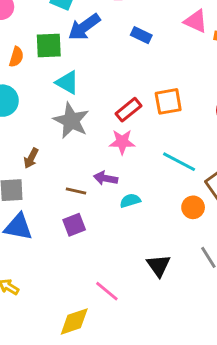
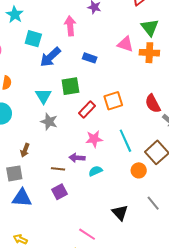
green square: (49, 46) -> (70, 86), moved
cyan triangle: (67, 82) -> (43, 96), turned 36
gray star: (71, 121) -> (49, 122), size x0.7
pink star: (122, 142) -> (94, 139), moved
cyan line: (179, 162) -> (125, 141), turned 45

